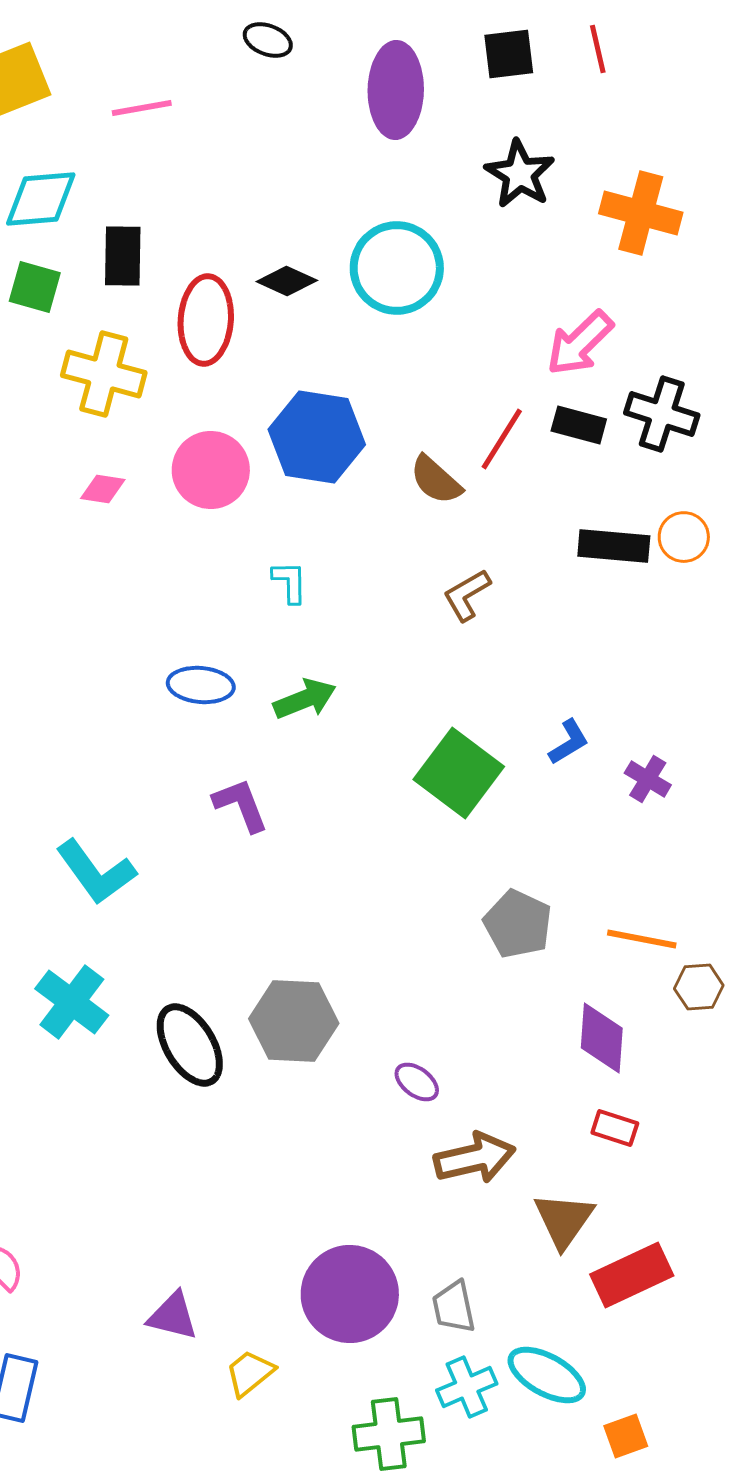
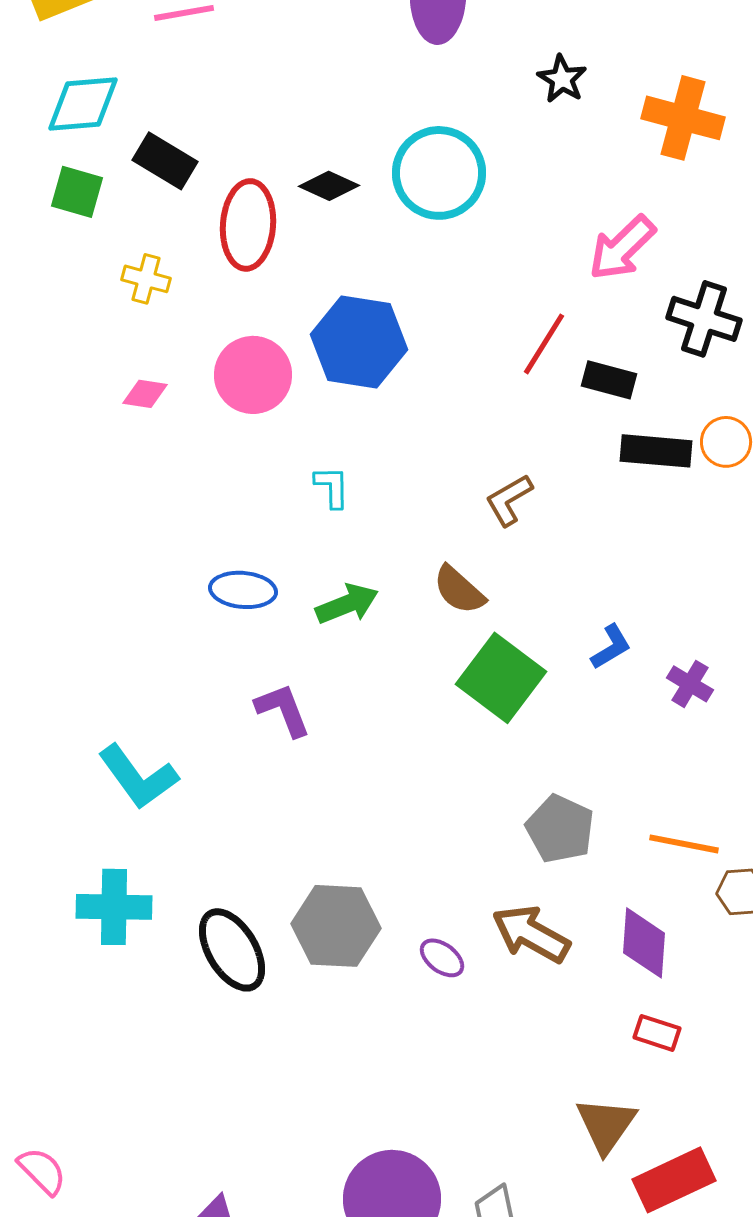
black star: (520, 174) -> (562, 79), size x0.7
black rectangle: (123, 256) -> (165, 161), turned -60
yellow cross: (104, 374) -> (146, 279), size x0.6
black rectangle: (579, 425) -> (609, 380), moved
brown semicircle: (436, 480) -> (459, 590), moved
cyan cross: (72, 1002) -> (114, 907), turned -36
purple ellipse: (417, 1082) -> (442, 958), moved
brown arrow: (475, 1158) -> (531, 934), moved, turned -138

